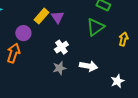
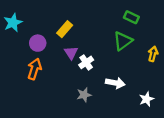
purple triangle: (57, 17) -> (71, 53), moved
purple circle: (23, 33) -> (38, 43), moved
gray star: (59, 68) -> (84, 95), moved

